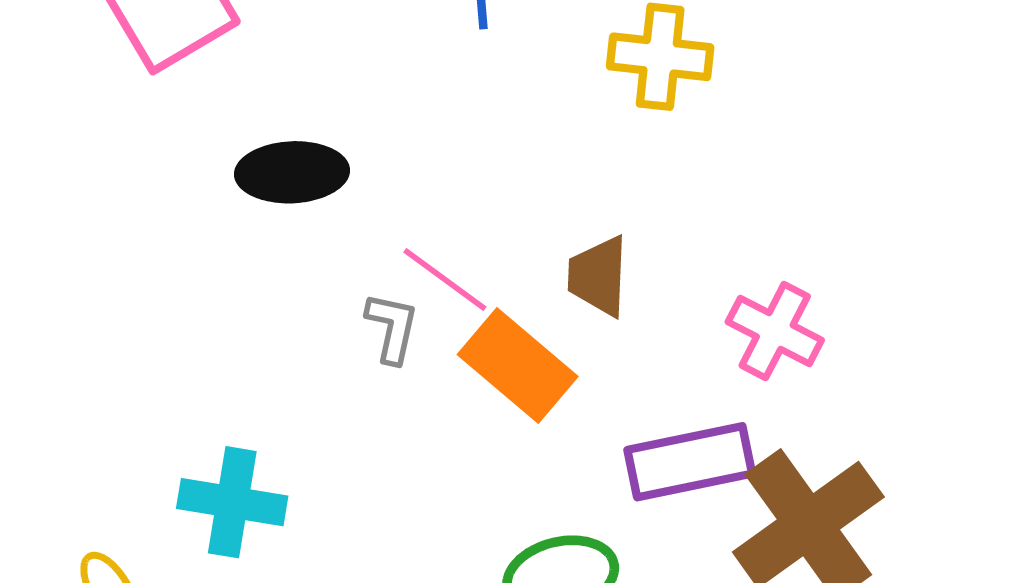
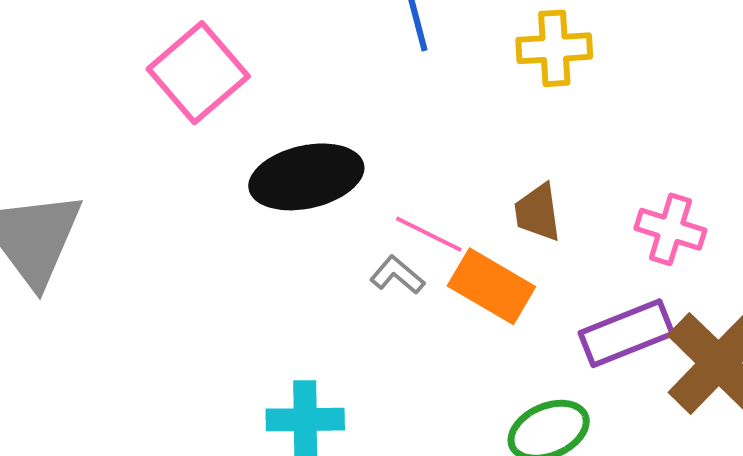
black ellipse: (292, 172) -> (306, 177), size x1.4
gray L-shape: (392, 328) -> (397, 275), turned -52

